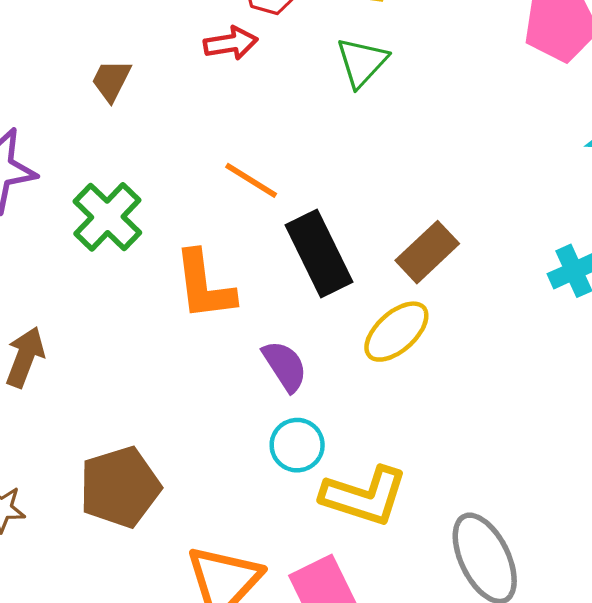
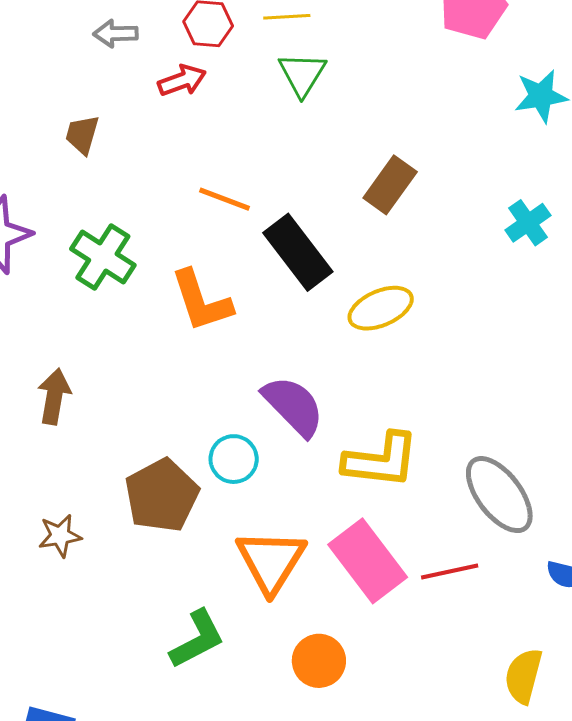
brown rectangle: (427, 252) -> (390, 185), moved
yellow ellipse: (396, 332) -> (381, 308), turned 30
purple semicircle: (285, 366) -> (293, 406), moved, size x1.4
cyan circle: (297, 445) -> (234, 459), moved

